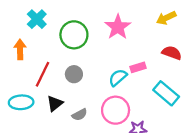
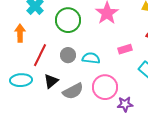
cyan semicircle: (118, 78) -> (91, 58), moved, turned 48
gray semicircle: (80, 115) -> (73, 91), size x1.5

